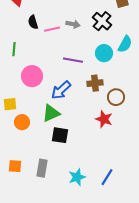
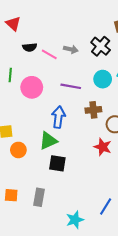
black semicircle: (33, 22) -> (30, 47), turned -80
pink line: (52, 29) -> (49, 54), turned 42
pink circle: (32, 76) -> (32, 87), moved
blue arrow: (61, 90) -> (58, 117), turned 140
cyan star: (77, 177) -> (75, 220), moved

